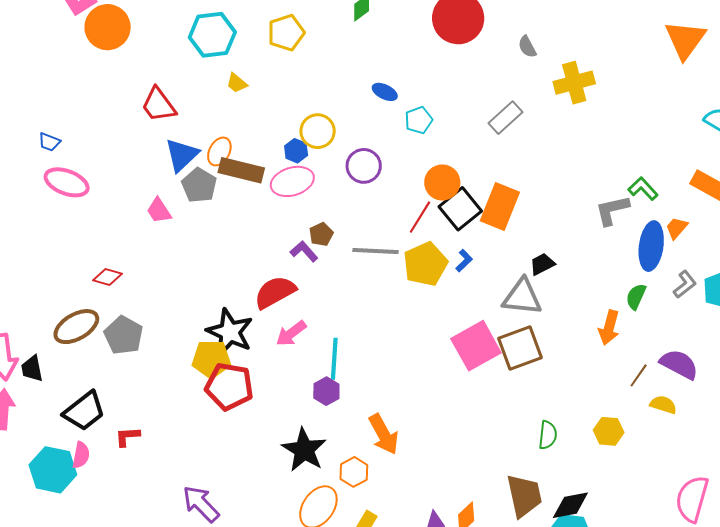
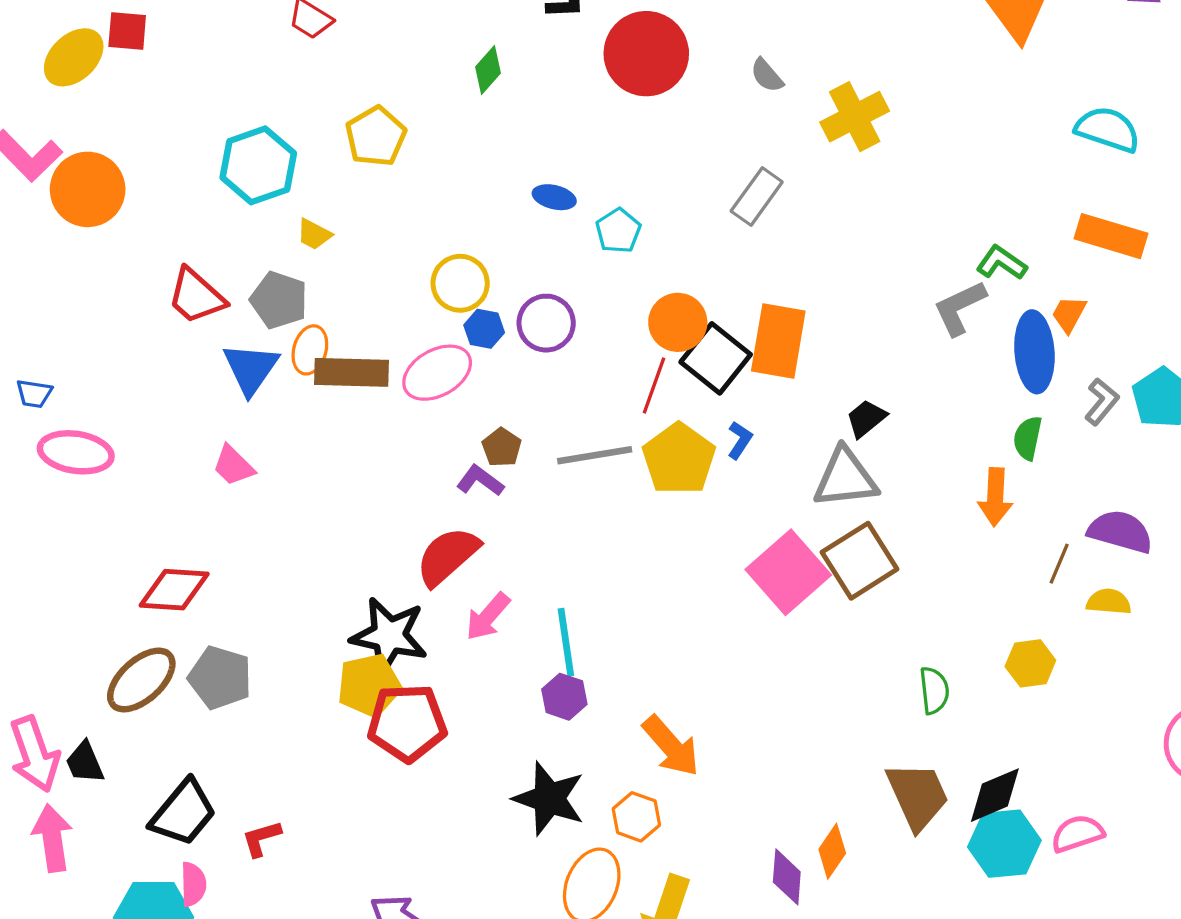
blue hexagon: (296, 151) -> (484, 329), moved
gray pentagon: (199, 185) -> (279, 300), moved
red diamond: (108, 277) -> (174, 590), size x1.5

